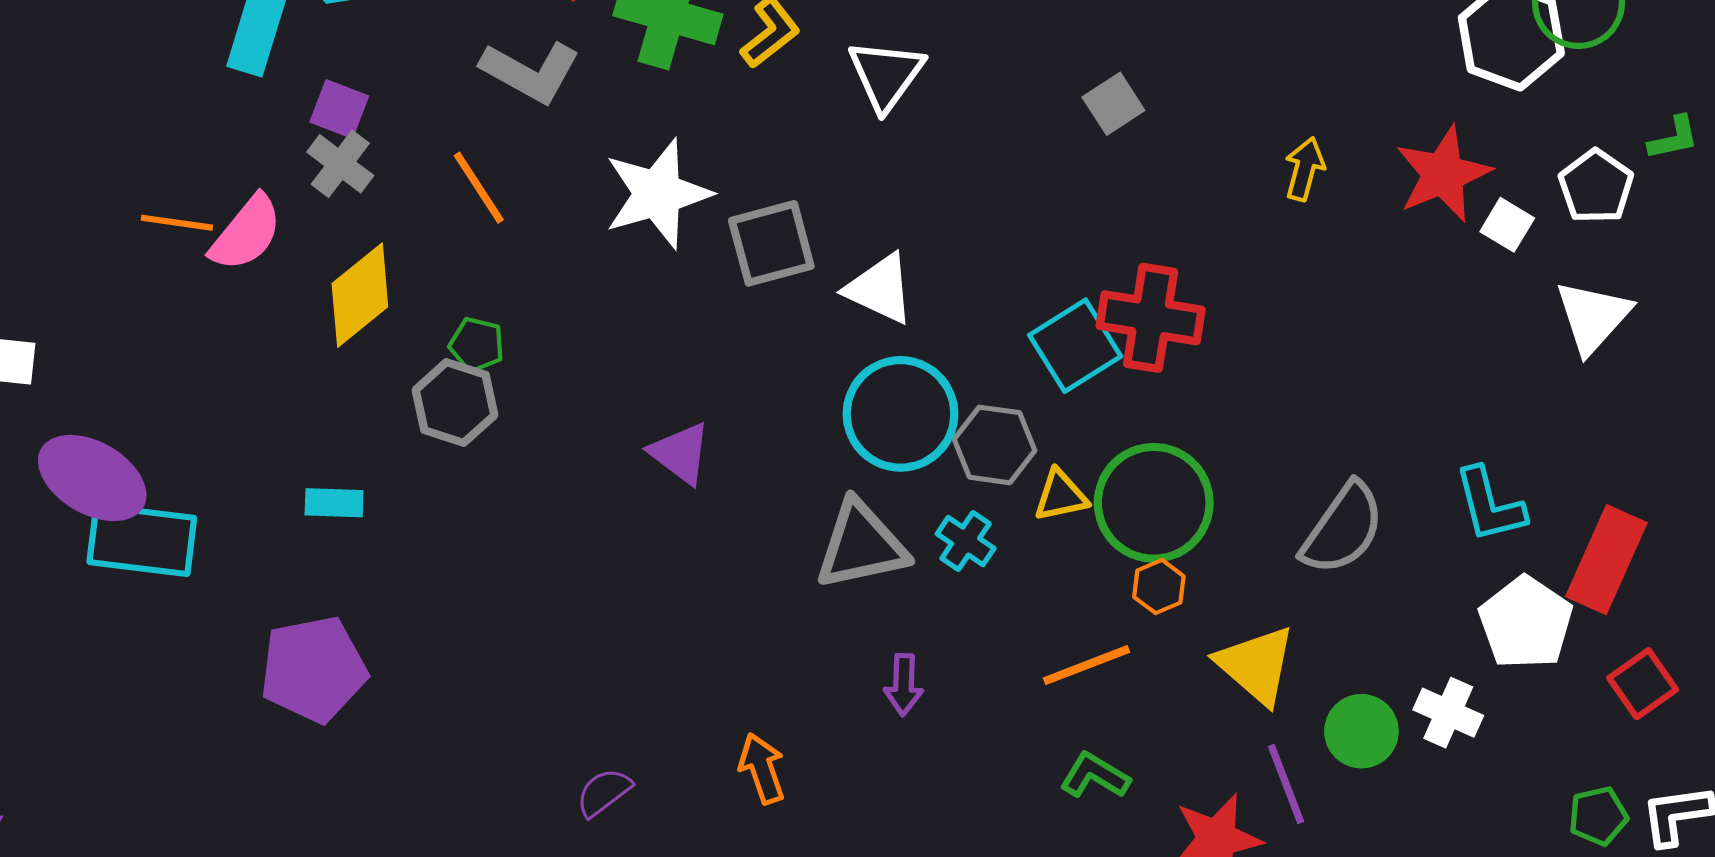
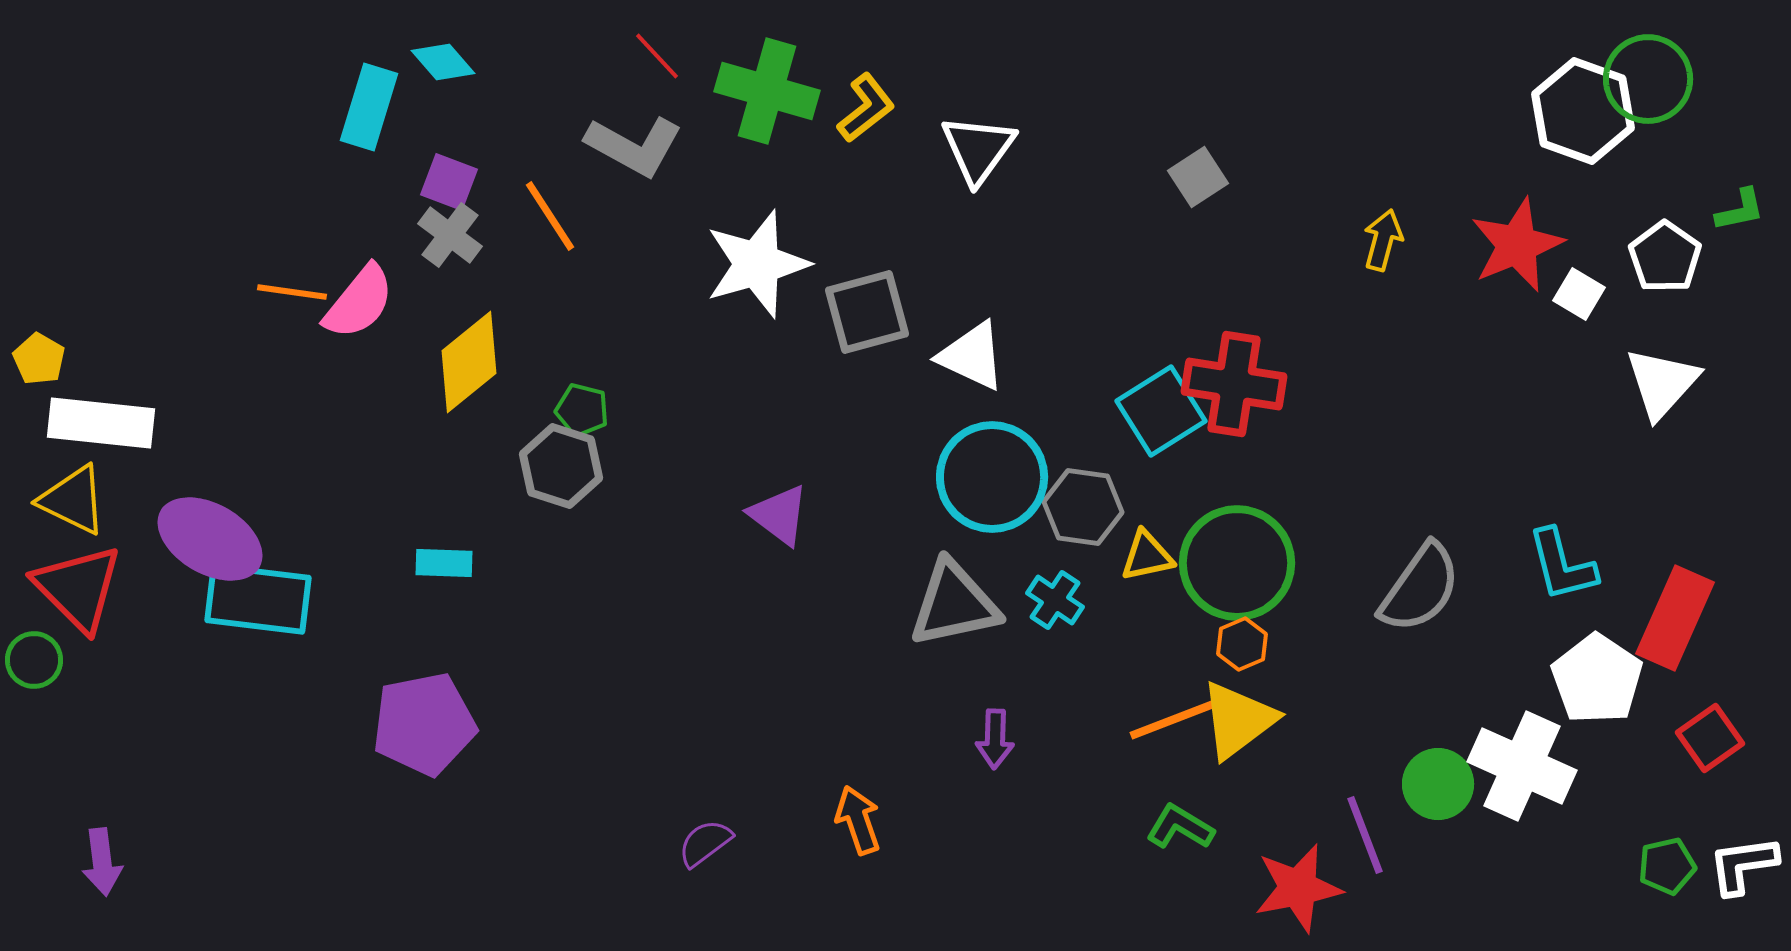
orange line: (479, 188) -> (550, 216), moved
yellow triangle: (1256, 665) -> (1238, 720), moved, turned 42
white cross: (1448, 713) -> (1522, 766), size x1.6

